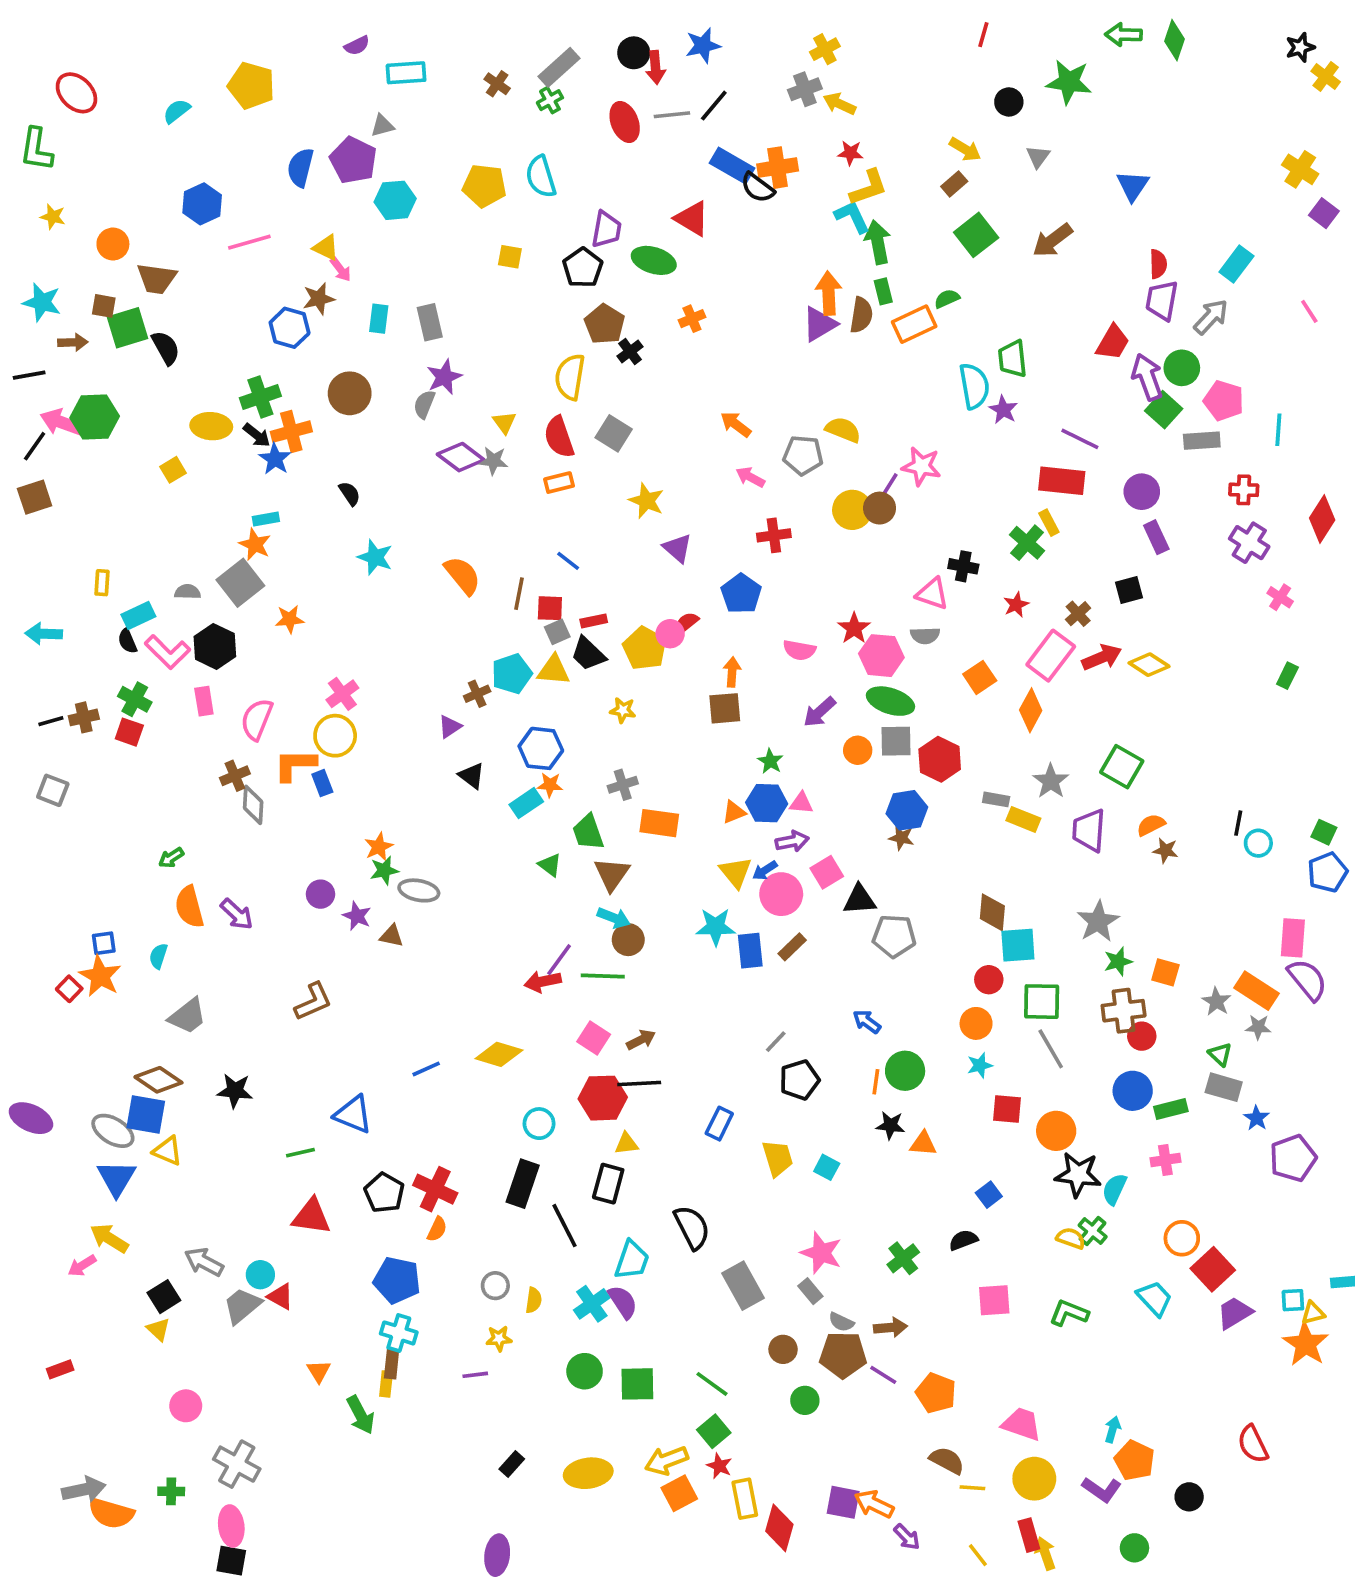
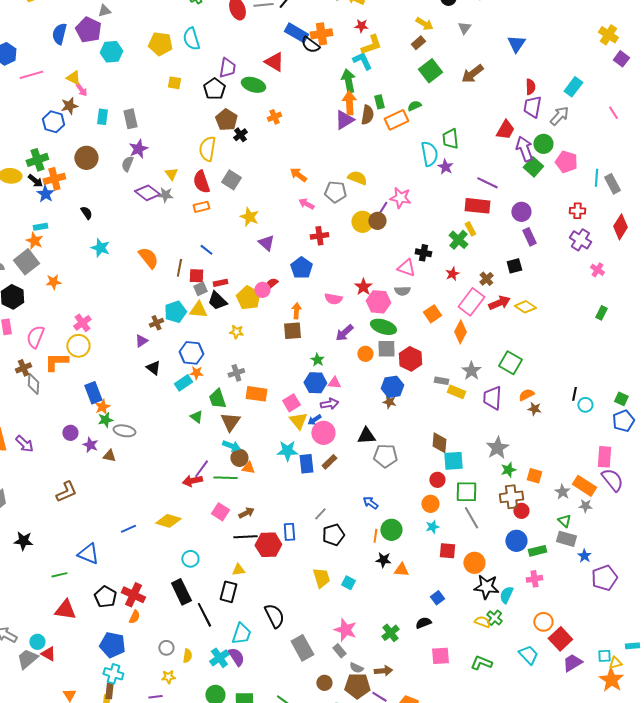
green arrow: (878, 242) -> (348, 81), moved
gray rectangle: (1202, 441) -> (612, 184), moved, turned 66
blue rectangle: (322, 783) -> (93, 393), moved, size x1.5
orange triangle: (734, 812) -> (248, 468), moved, turned 32
pink square: (827, 872) -> (291, 403), moved
red hexagon: (603, 1098) -> (268, 545), moved
blue rectangle: (719, 1124) -> (289, 532), moved, turned -30
black rectangle: (523, 1184) -> (181, 592), turned -45

